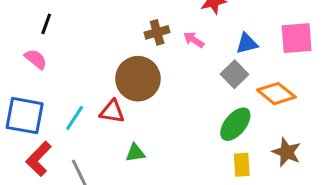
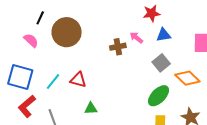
brown cross: (157, 32) -> (118, 47), moved
blue triangle: (247, 43) -> (163, 35), moved
brown circle: (138, 79) -> (67, 32), moved

